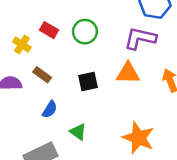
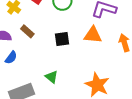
blue semicircle: (50, 109) -> (11, 58), moved

